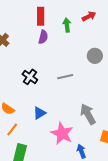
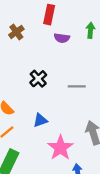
red rectangle: (41, 16) -> (49, 15), moved
purple semicircle: (43, 37) -> (62, 38), turned 72

